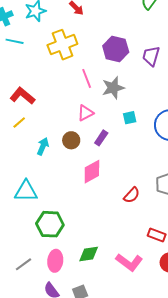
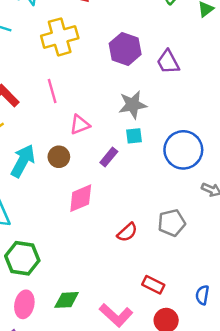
purple trapezoid: (151, 56) -> (168, 62), turned -50
pink line: (87, 78) -> (52, 91), moved
gray star: (113, 88) -> (133, 105), moved
purple rectangle: (101, 138) -> (109, 157), moved
cyan arrow: (43, 146) -> (23, 161), size x1.5

